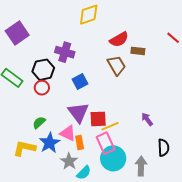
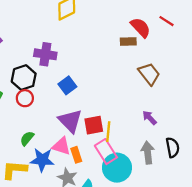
red semicircle: (119, 39) -> (141, 27), moved, turned -96
brown trapezoid: (116, 65) -> (149, 74), moved
yellow line: (110, 126) -> (108, 132), turned -54
blue star: (50, 143) -> (42, 160), turned -30
gray arrow: (141, 166) -> (148, 153), moved

